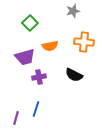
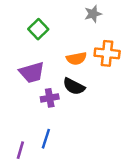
orange semicircle: (50, 46) -> (76, 58), moved
black semicircle: (74, 75) -> (74, 86), moved

